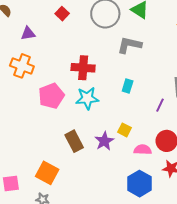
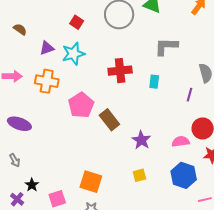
gray L-shape: (129, 45) -> (166, 46), moved
red cross: (83, 68) -> (120, 71), moved
cyan star: (87, 98) -> (73, 54), moved
yellow square: (124, 130) -> (139, 175), moved, turned -32
brown rectangle: (74, 141) -> (109, 120), moved

